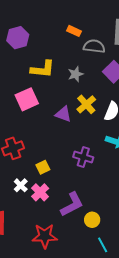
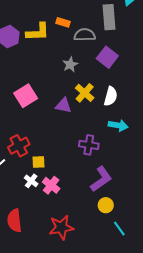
yellow L-shape: (43, 69) -> (38, 32), moved
yellow square: (43, 167) -> (38, 162), moved, turned 32
purple L-shape: (72, 204) -> (101, 179), moved

